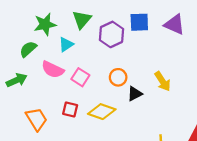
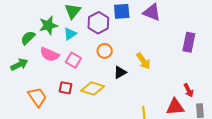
green star: (45, 24) -> (48, 25), moved
cyan triangle: (66, 45) -> (70, 34), moved
orange circle: (118, 77) -> (105, 51), moved

